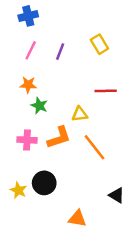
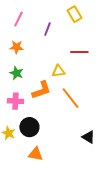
purple line: (60, 52) -> (47, 29), moved
green star: (39, 106) -> (16, 73), moved
pink cross: (27, 140) -> (15, 101), moved
orange triangle: (77, 219) -> (35, 154), moved

